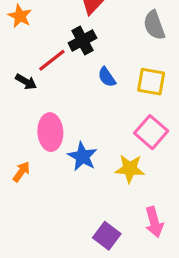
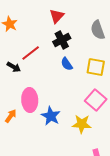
black cross: (82, 40) -> (62, 40), moved
orange arrow: (21, 172) -> (11, 116), moved

